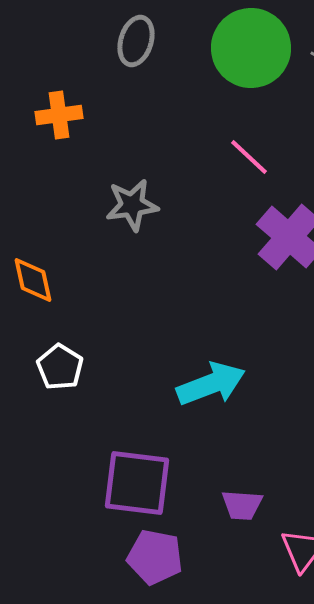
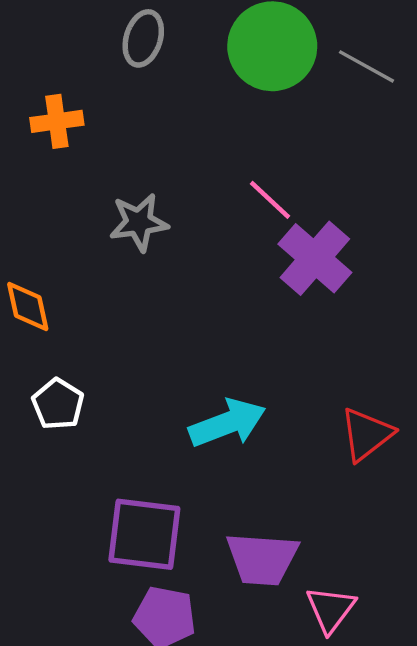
pink line: (249, 157) -> (270, 200), moved
purple trapezoid: (242, 505) -> (262, 559), size x1.6

